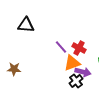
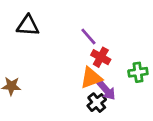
purple line: (61, 47) -> (88, 37), moved
purple arrow: (83, 72) -> (106, 90), turned 35

